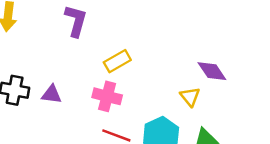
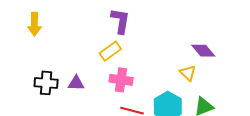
purple L-shape: (76, 21) -> (120, 21), moved
yellow rectangle: (117, 61) -> (110, 51), moved

